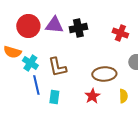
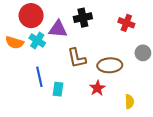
purple triangle: (54, 25) -> (58, 29), moved
cyan cross: (30, 63) -> (37, 40), moved
brown L-shape: (57, 67) -> (77, 58), moved
yellow semicircle: (123, 96) -> (129, 102), moved

